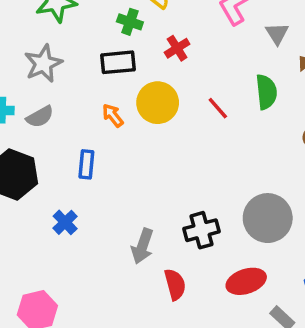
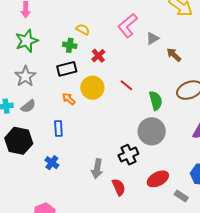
gray triangle: (277, 34) -> (153, 38), turned 40
green semicircle: (266, 92) -> (156, 101), moved
gray circle: (268, 218) -> (152, 131), moved

